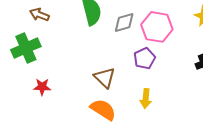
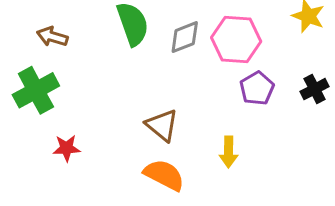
purple pentagon: (144, 58) -> (257, 88), moved

